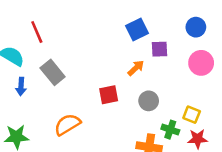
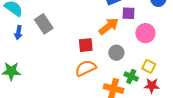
pink circle: (201, 63) -> (145, 33), moved
orange arrow: (136, 68) -> (109, 26), size x1.5
orange semicircle: (67, 125) -> (86, 68), moved

